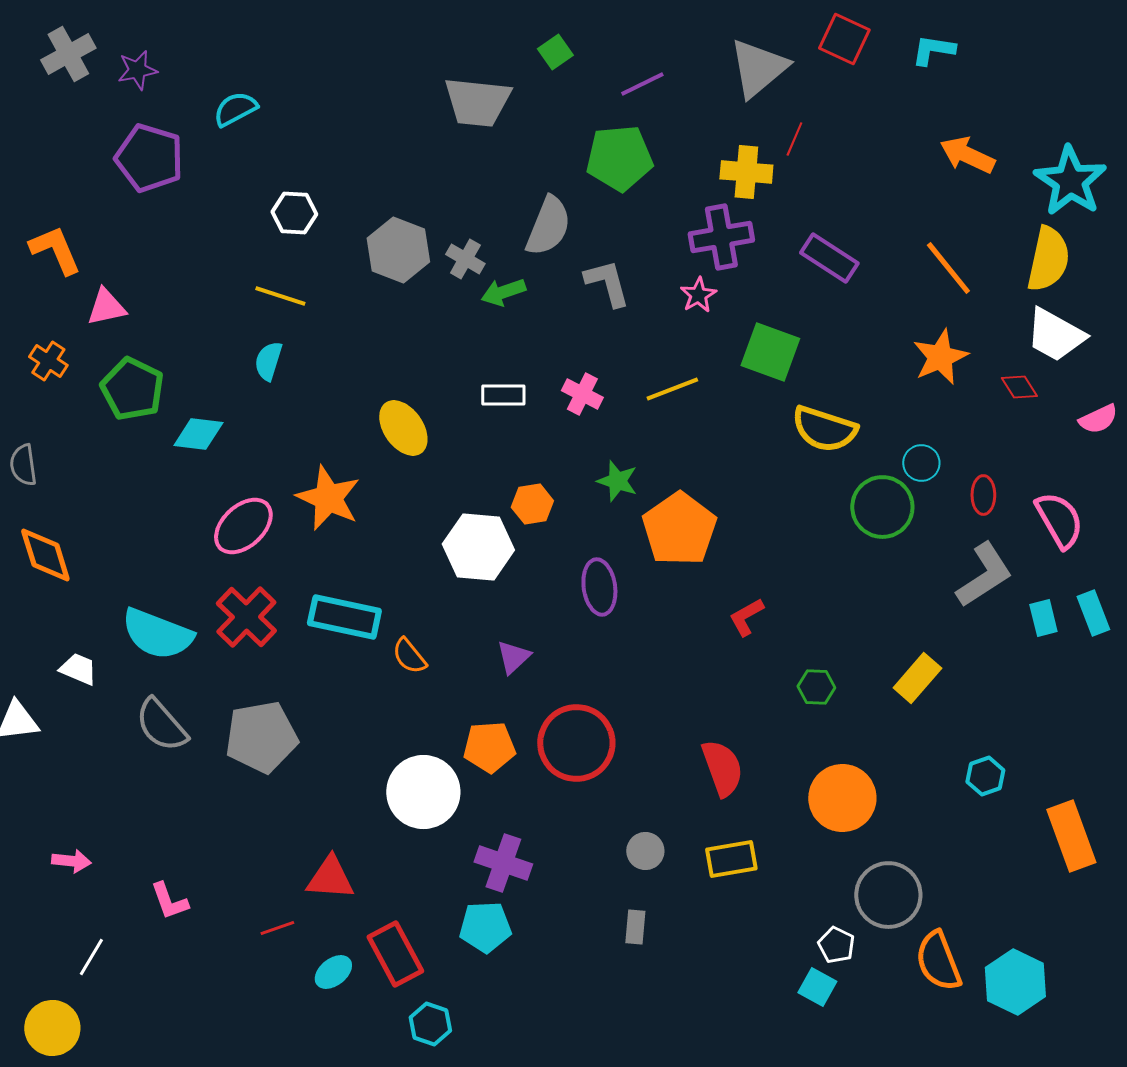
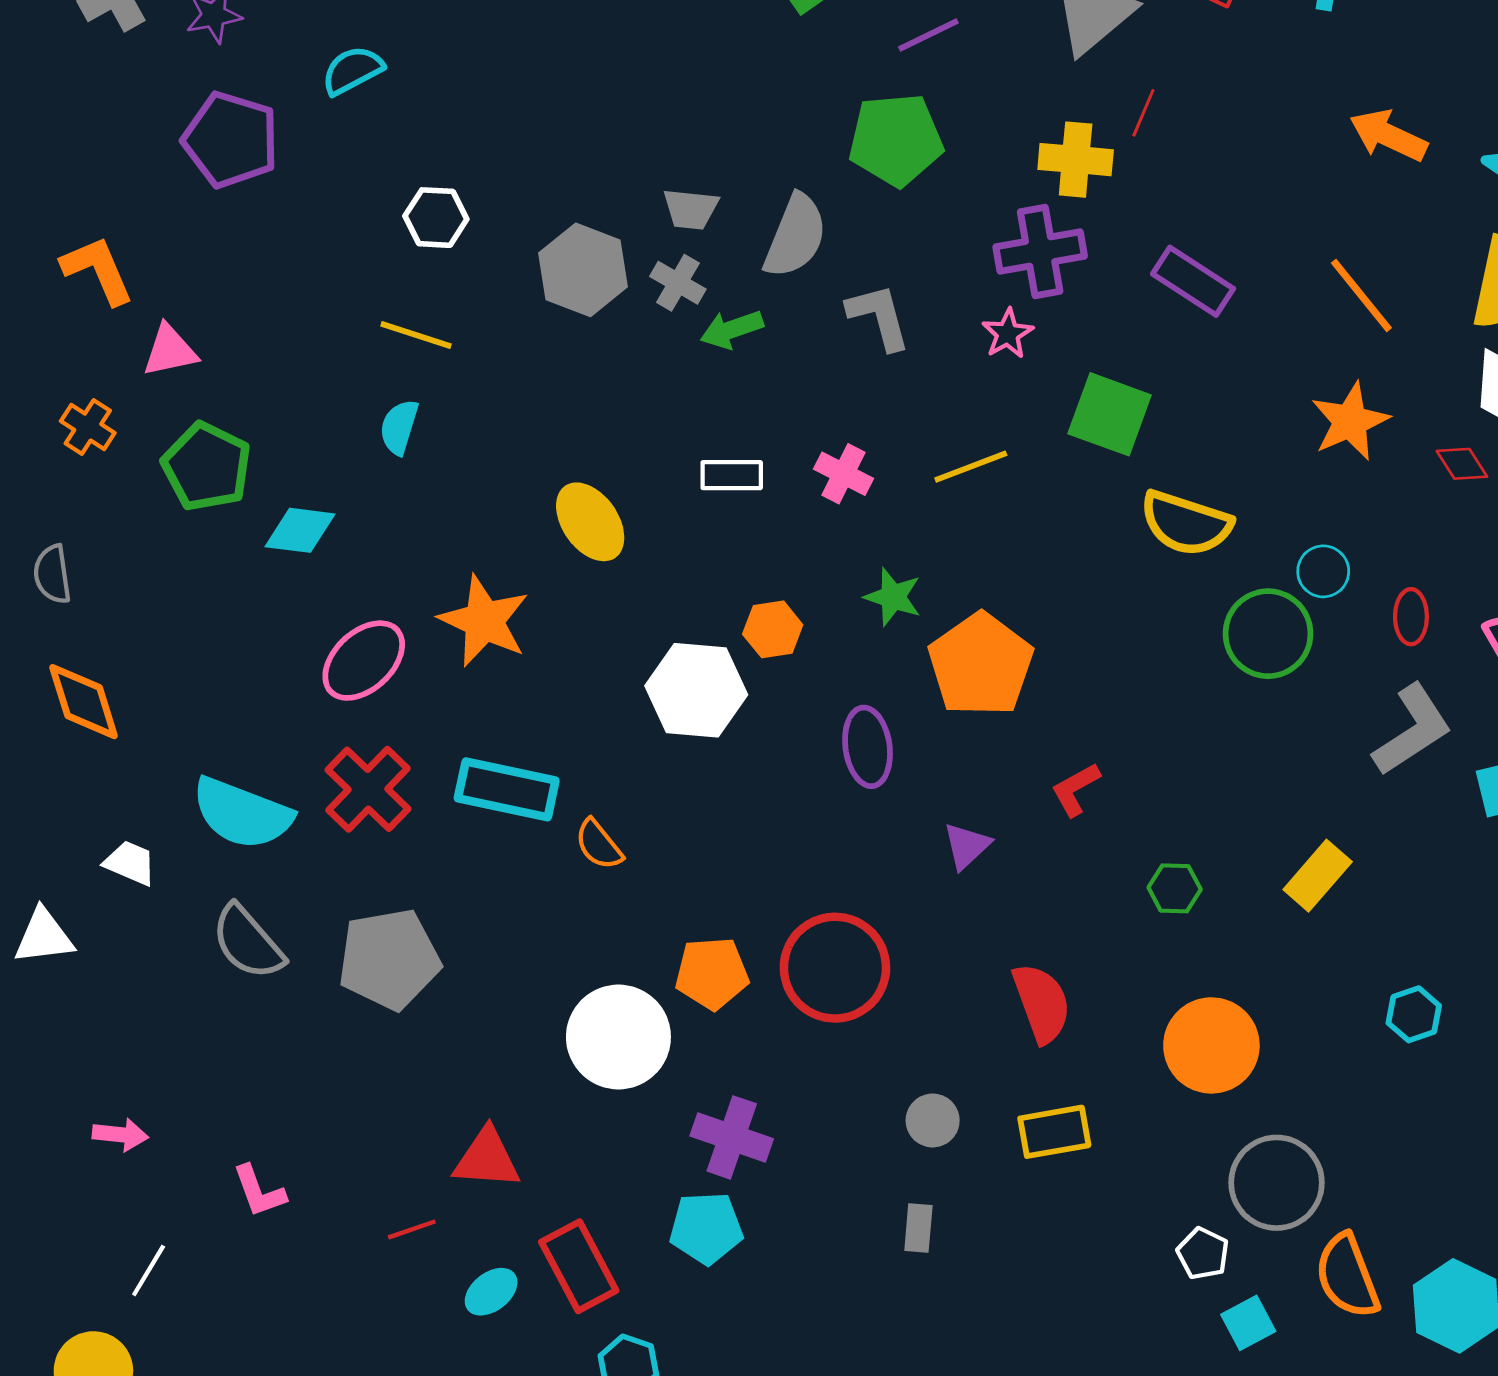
gray trapezoid: (477, 102) -> (691, 209), moved, size x0.6
purple triangle: (513, 657) -> (967, 846), moved
cyan square: (817, 987) -> (1248, 1323), moved, turned 33

